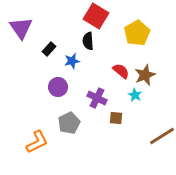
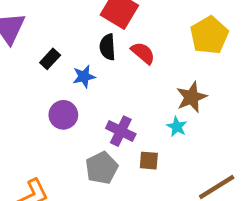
yellow pentagon: (137, 33) -> (209, 35), moved
red semicircle: (121, 71) -> (143, 53), moved
gray pentagon: (69, 123) -> (102, 168), moved

